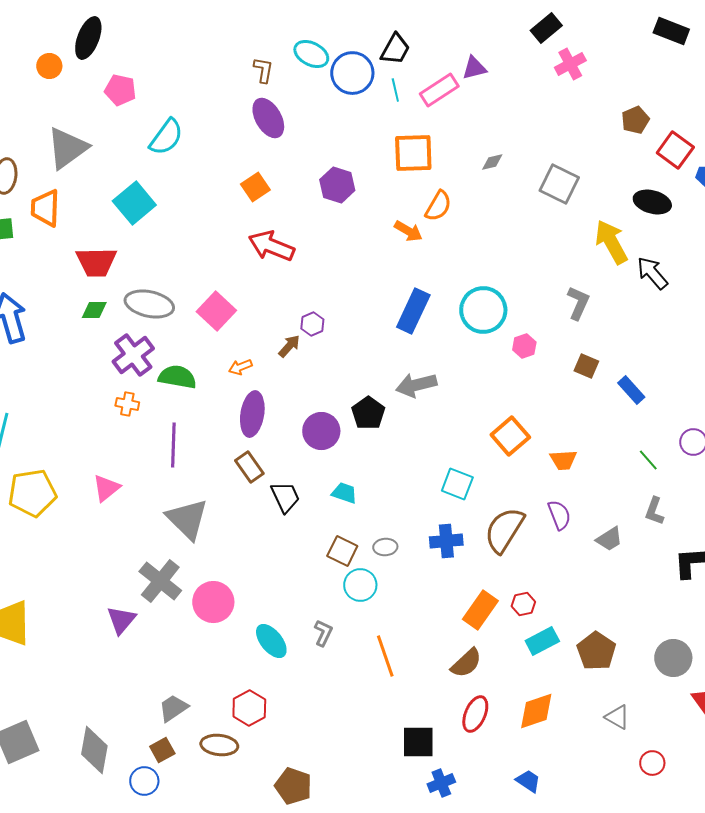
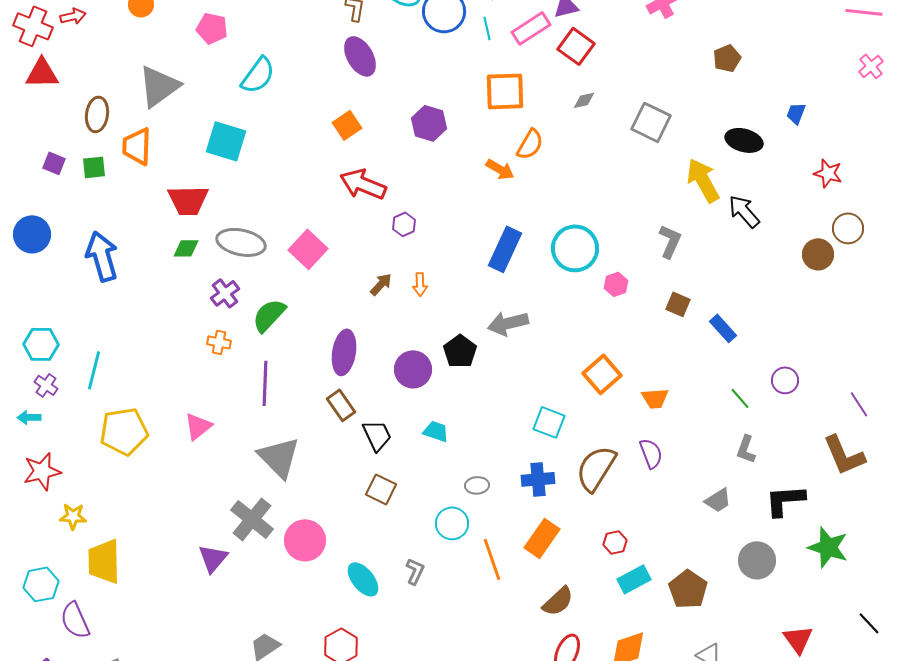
red square: (675, 150) -> (576, 46), moved
cyan square: (134, 203) -> (226, 141), turned -33
purple hexagon: (312, 324) -> (404, 224), moved
purple cross: (133, 355) -> (225, 293), size x0.7
orange arrow: (240, 367) -> (420, 284), moved, turned -70
green semicircle: (177, 377) -> (269, 315), turned -57
gray trapezoid: (609, 539) -> (718, 500), moved
brown square: (342, 551) -> (381, 489), moved
orange rectangle: (480, 610) -> (542, 538), moved
orange line: (385, 656) -> (492, 559), moved
gray circle: (673, 658) -> (757, 560), moved

